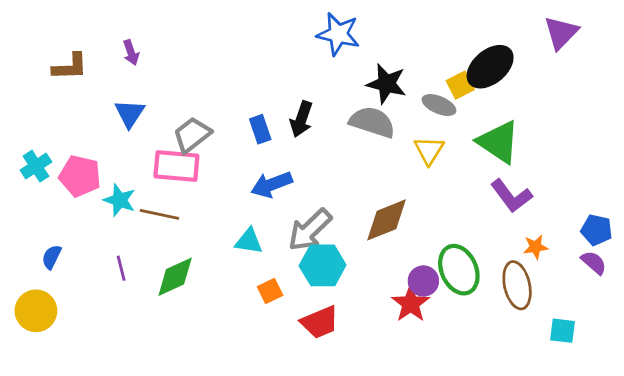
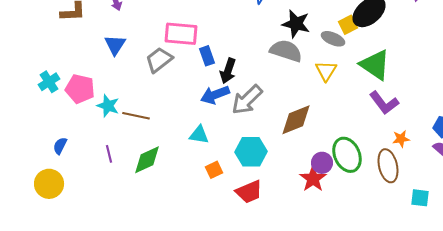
black arrow: (301, 119) -> (228, 71), moved
pink rectangle: (176, 166) -> (181, 34), moved
gray arrow: (310, 230) -> (247, 100), moved

